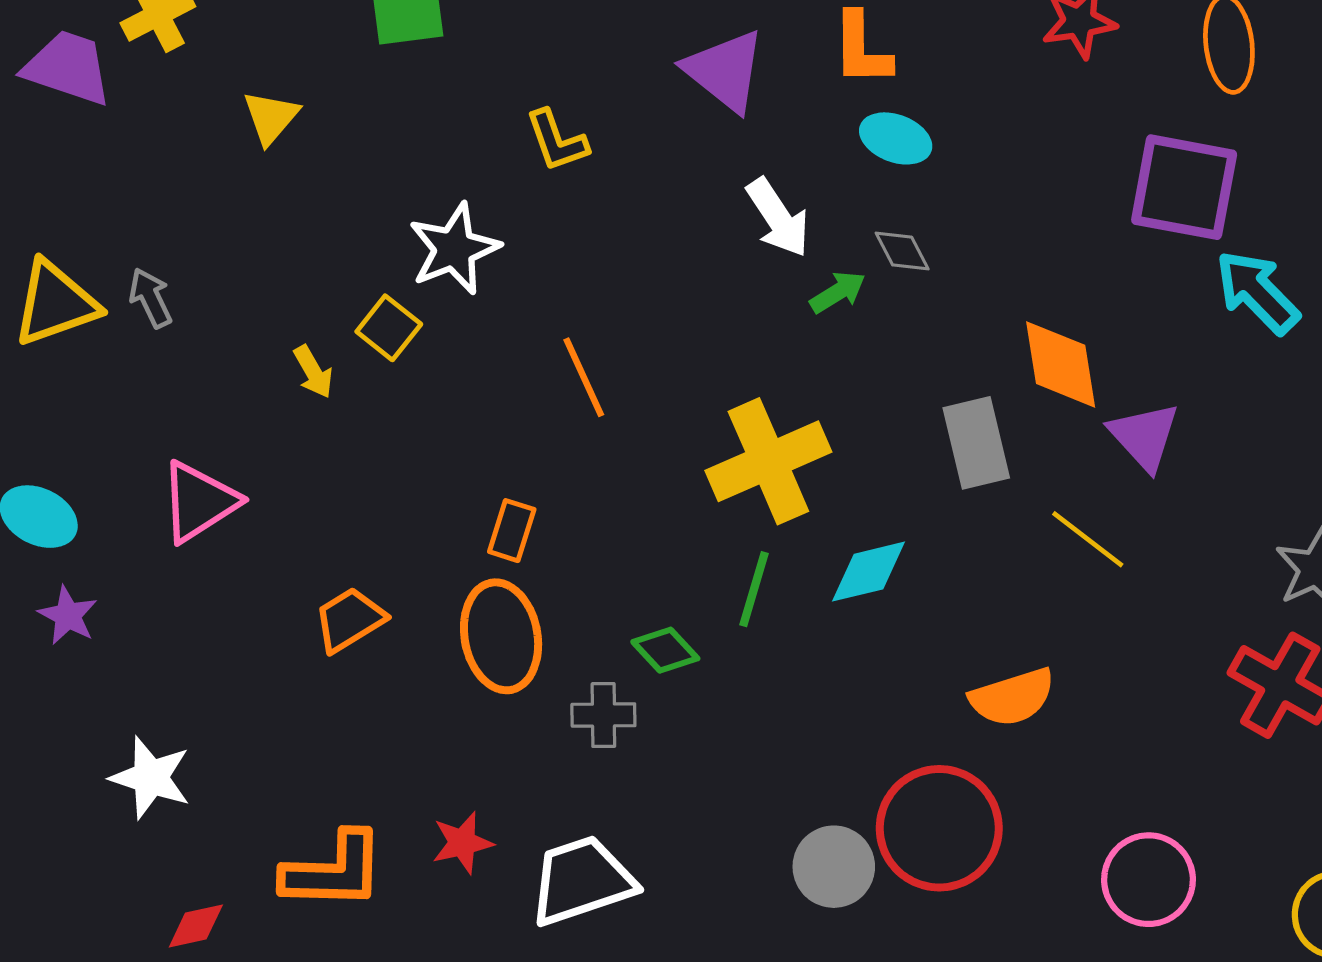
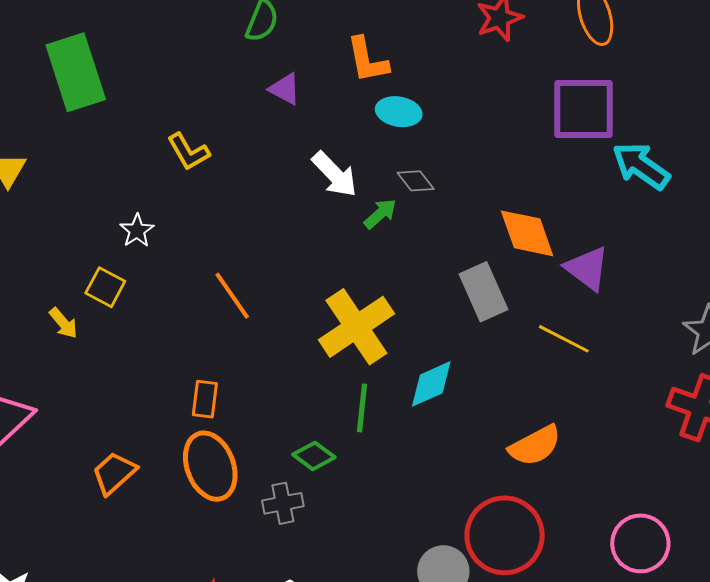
purple triangle: (725, 71) -> (285, 89), size x0.6
white star: (454, 249) -> (137, 231), size x0.6

